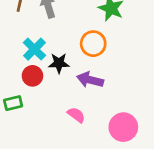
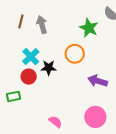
purple arrow: (90, 80) -> (98, 81), moved
pink semicircle: (76, 115) -> (55, 122), moved

